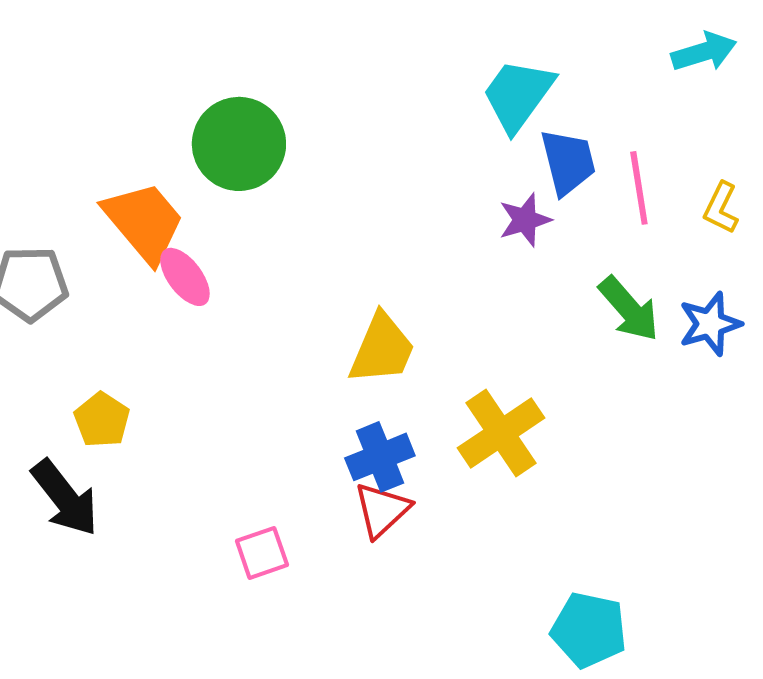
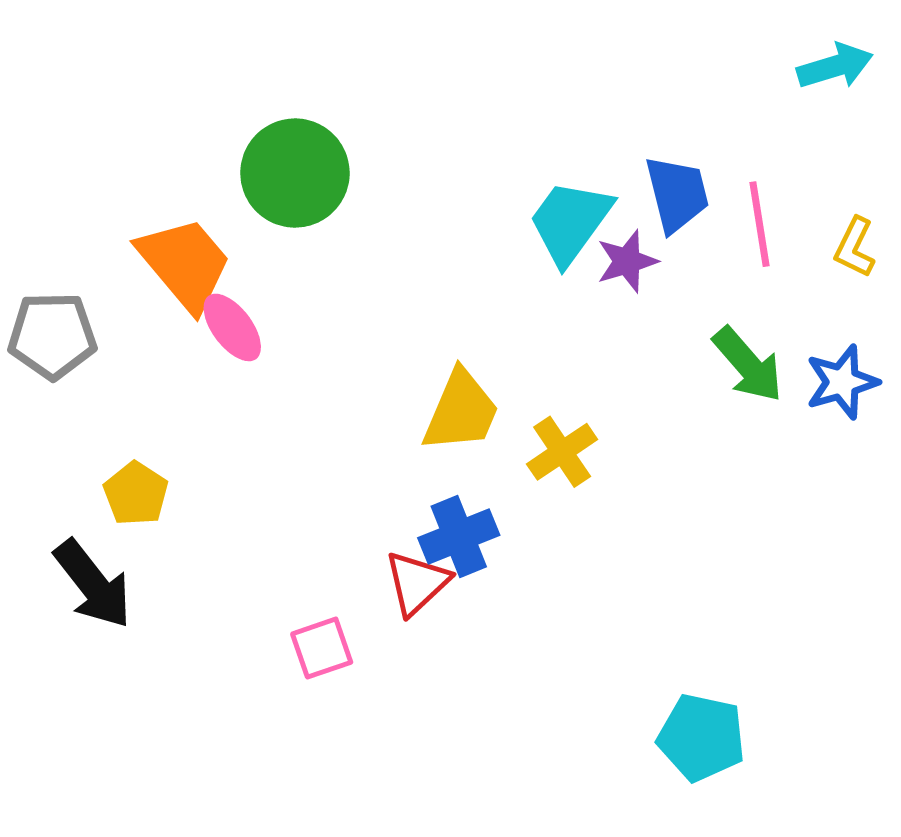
cyan trapezoid: (518, 95) -> (570, 222), moved
yellow cross: (501, 433) -> (562, 452), moved, size x0.7
red triangle: (382, 510) -> (417, 583), moved

